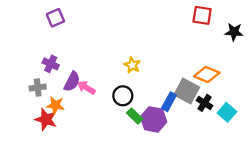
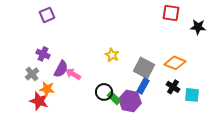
gray cross: (38, 88) -> (32, 74), turned -32
gray square: (187, 91) -> (144, 68), moved
black circle: (123, 96) -> (104, 92), moved
cyan square: (227, 112) -> (192, 95), turned -35

